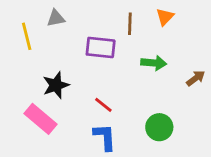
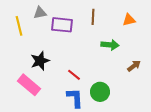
orange triangle: (165, 17) -> (129, 20), moved, turned 32
purple rectangle: (101, 48) -> (62, 25), moved
brown arrow: (196, 78) -> (134, 66), moved
green circle: (159, 127) -> (100, 92), moved

